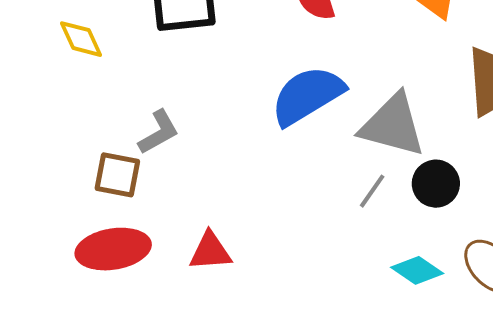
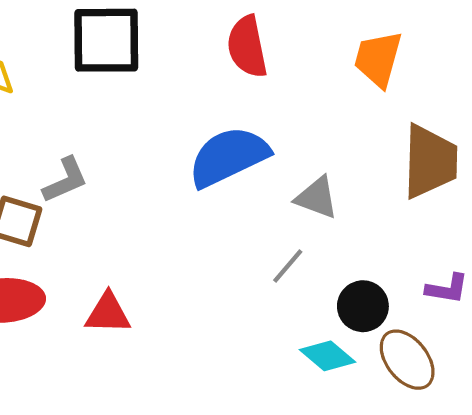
gray triangle: (393, 125) -> (317, 198), size x0.6
black circle: (436, 184) -> (363, 306), moved

